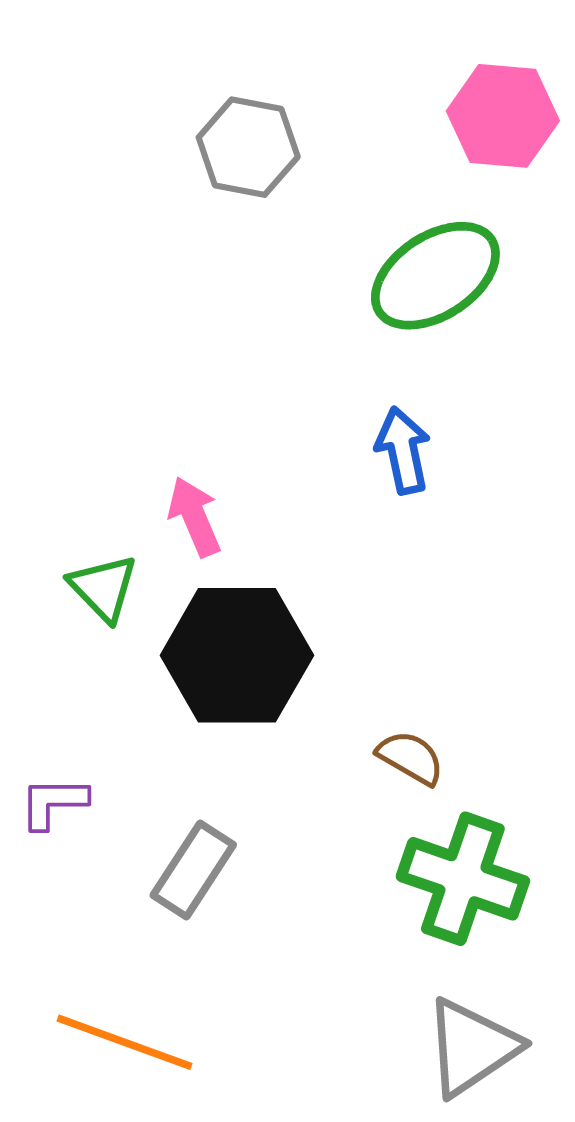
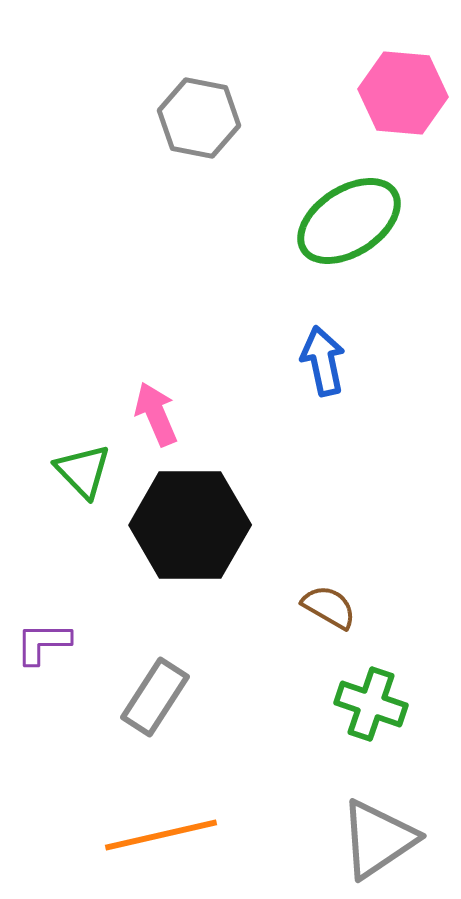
green cross: (463, 879) -> (371, 704), size x0.7
orange line: (125, 1042) -> (161, 835), moved, turned -33

